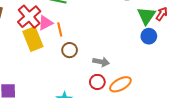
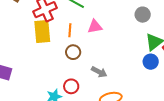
pink triangle: (45, 23) -> (95, 27), moved
red circle: (97, 82) -> (71, 86), moved

